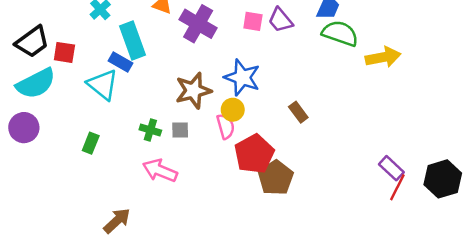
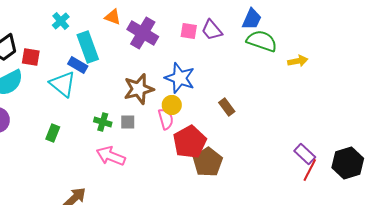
yellow arrow: (383, 57) -> (298, 61), size x0.7

